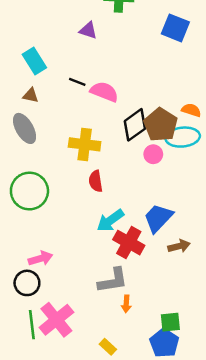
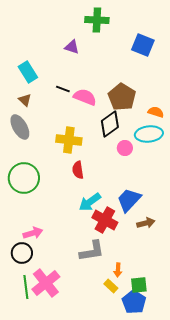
brown triangle: (31, 95) -> (25, 100), turned 32
brown pentagon: (161, 125) -> (122, 97), moved
orange arrow: (126, 304) -> (118, 270), moved
yellow rectangle: (108, 347) -> (111, 286), moved

